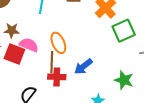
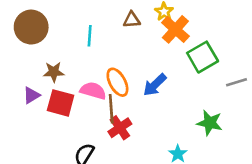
pink semicircle: (29, 45) -> (93, 91), moved
blue arrow: (83, 66) -> (155, 85), moved
red cross: (57, 77) -> (120, 128), turned -30

